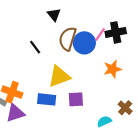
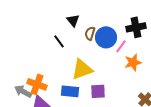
black triangle: (54, 15) -> (73, 20), moved
pink line: (100, 35) -> (121, 46), moved
brown semicircle: (68, 39) -> (90, 33), size x0.6

